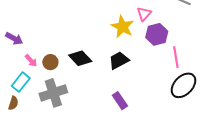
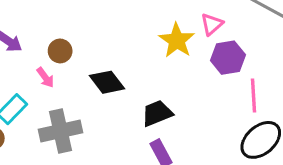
black trapezoid: (119, 60) -> (157, 113), moved
pink arrow: (31, 61) -> (45, 78), moved
brown circle: (50, 62) -> (60, 51), moved

